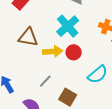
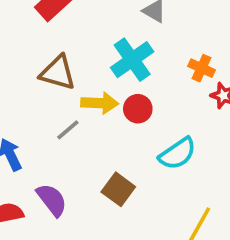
gray line: (45, 81) -> (68, 130), moved

